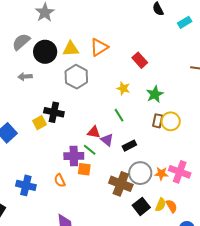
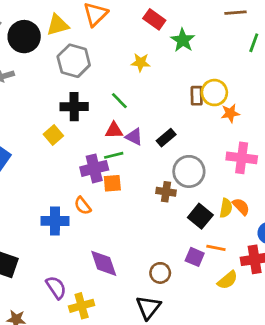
green star: (155, 94) -> (183, 40), moved
black cross: (54, 112) -> (74, 107), moved
green line: (119, 115) -> (119, 101), moved
yellow square: (40, 123) -> (53, 135), moved
green line: (90, 150) -> (114, 155), turned -40
orange star: (161, 174) -> (230, 113), moved
brown cross: (121, 184) -> (166, 192), size x0.6
blue cross: (26, 185) -> (55, 221), moved

